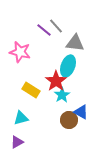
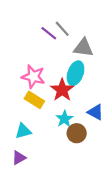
pink star: (20, 52) -> (33, 77), moved
cyan star: (62, 95) -> (64, 119), moved
blue triangle: (81, 112) -> (95, 112), moved

